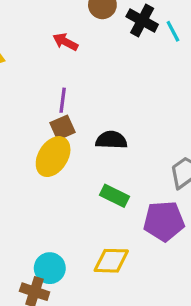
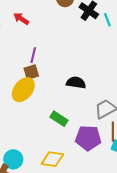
red arrow: (65, 42) -> (21, 19), moved
black semicircle: (111, 140) -> (76, 83), moved

